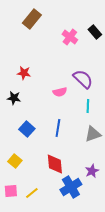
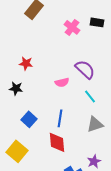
black rectangle: (95, 32) -> (97, 22), turned -40
cyan line: (88, 106) -> (90, 96), turned -40
yellow square: (15, 161) -> (17, 151), size x1.5
red diamond: (55, 164) -> (57, 142), moved

